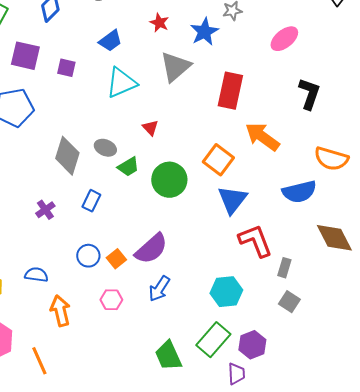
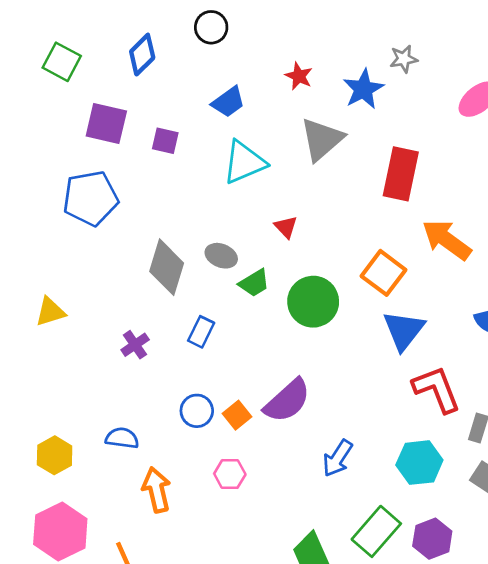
blue arrow: (159, 289) -> (338, 458), moved
cyan hexagon: (226, 292) -> (419, 463), moved

